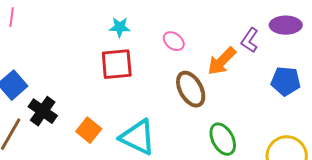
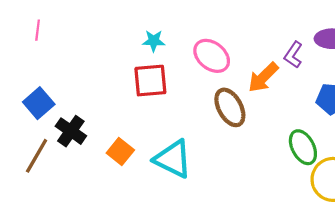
pink ellipse: (174, 41) -> (212, 56), size x1.6
green ellipse: (223, 139) -> (303, 147), moved

